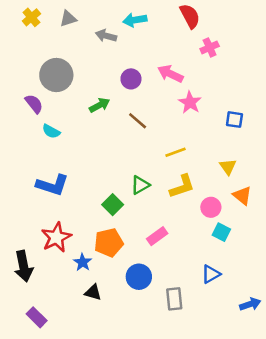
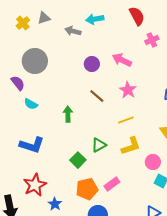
yellow cross: (31, 17) -> (23, 23), moved
pink star: (190, 103) -> (128, 90), moved
green arrow: (100, 105) -> (68, 114), moved, turned -63
orange pentagon: (109, 243) -> (87, 189), moved

